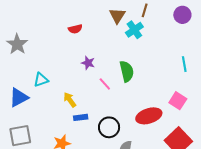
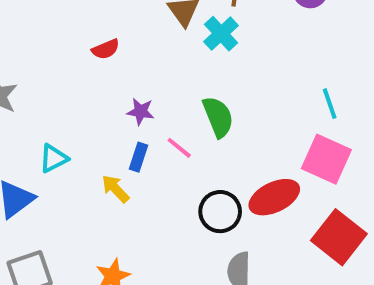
cyan line: (184, 64) -> (330, 104), moved
pink square: (178, 101) -> (326, 159), size x1.4
blue rectangle: (81, 117) -> (138, 157), moved, turned -56
black circle: (109, 127) -> (220, 212), moved

